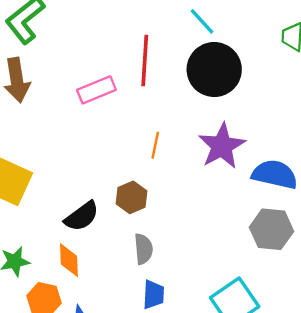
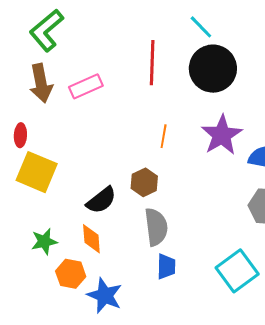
pink rectangle: (96, 90) -> (86, 86), moved
gray semicircle: (143, 249) -> (156, 227), size x1.4

